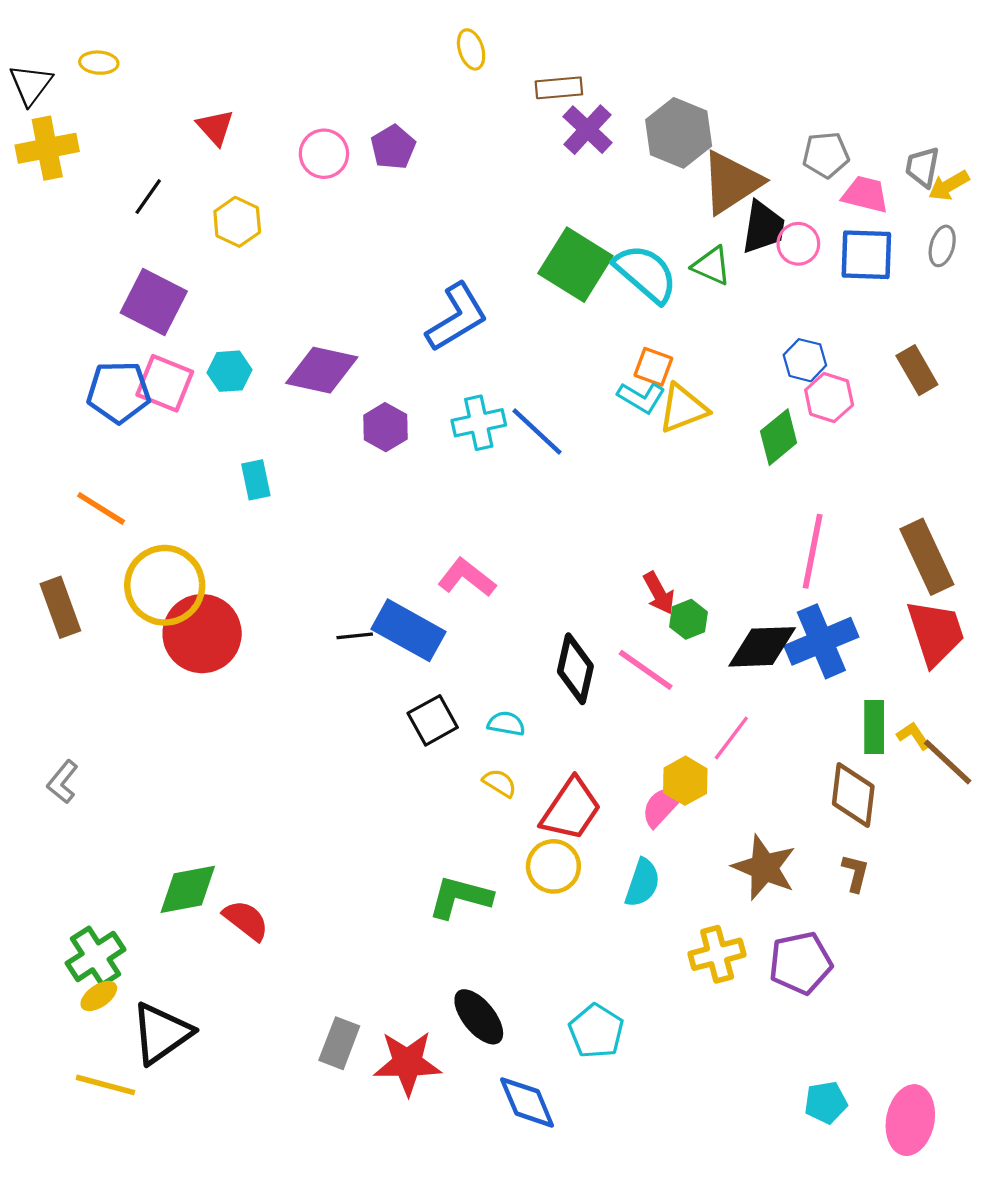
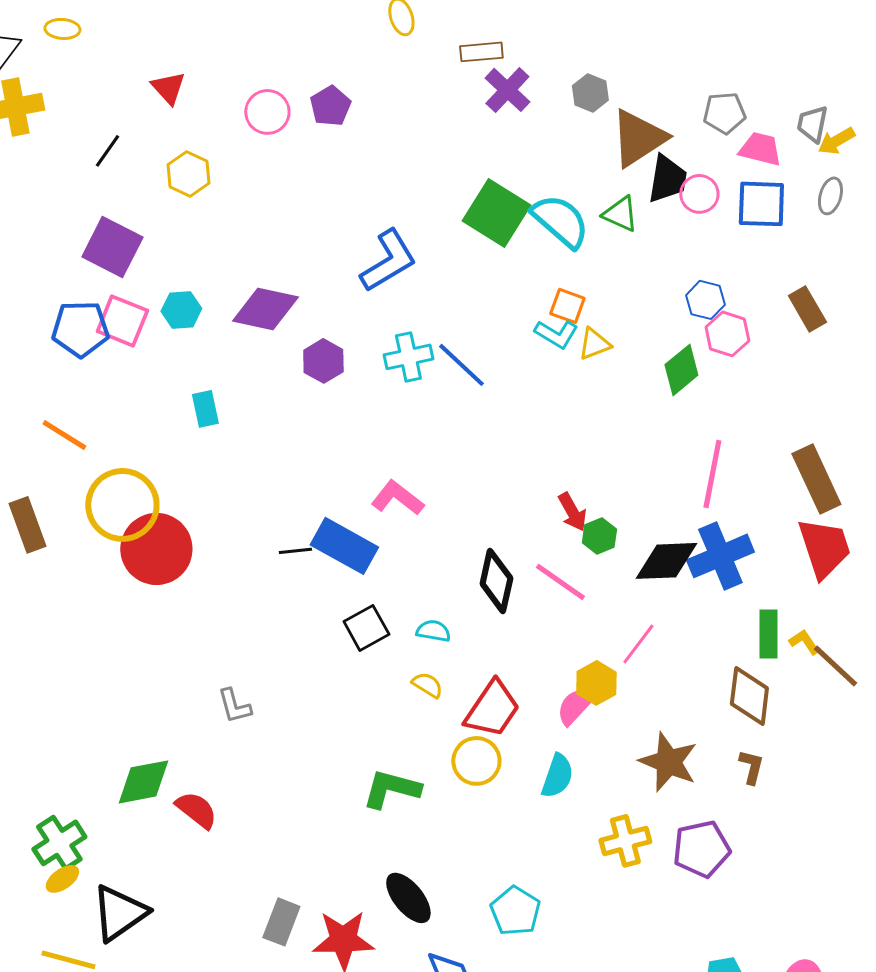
gray hexagon: (679, 133) -> (590, 93), size x0.6
yellow triangle: (683, 408) -> (594, 344), size x0.7
gray L-shape: (63, 782) -> (234, 706), moved, turned -54

